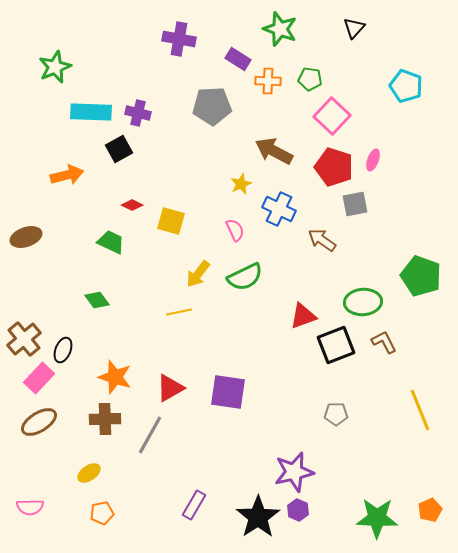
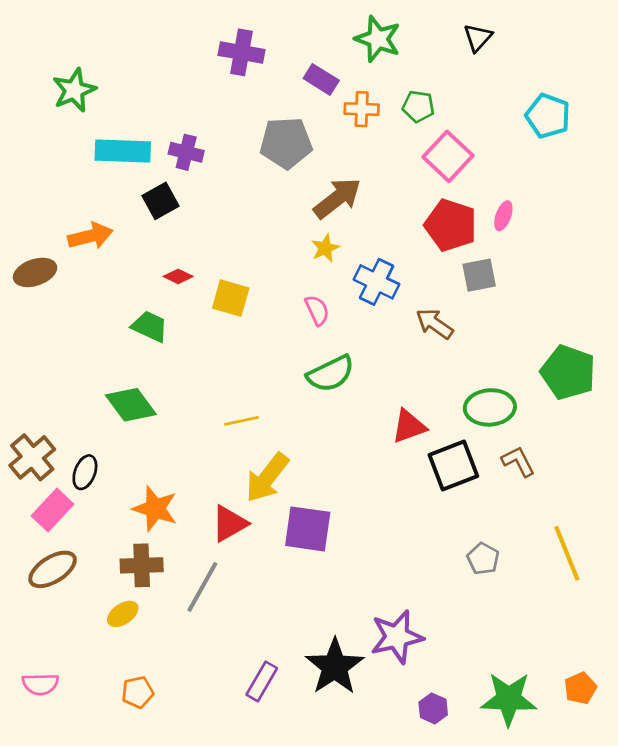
brown arrow: (274, 151) -> (337, 198), moved, turned 114
brown ellipse: (26, 237) -> (35, 272), moved
yellow arrow: (198, 274) -> (267, 478), moved, size x1.4
green diamond: (97, 300) -> (131, 405), size x1.5
gray pentagon: (336, 414) -> (483, 559), moved, turned 30
yellow ellipse: (89, 473) -> (123, 614), moved
purple hexagon: (298, 510) -> (433, 708), moved
black star: (258, 517) -> (335, 667), moved

